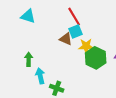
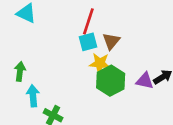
red line: (74, 17) -> (88, 21), turned 42
brown triangle: (66, 39) -> (111, 41), moved, turned 40

